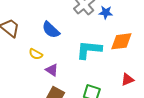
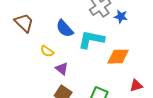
orange diamond: (121, 41) -> (118, 57), moved
cyan L-shape: (89, 50) -> (91, 40), moved

